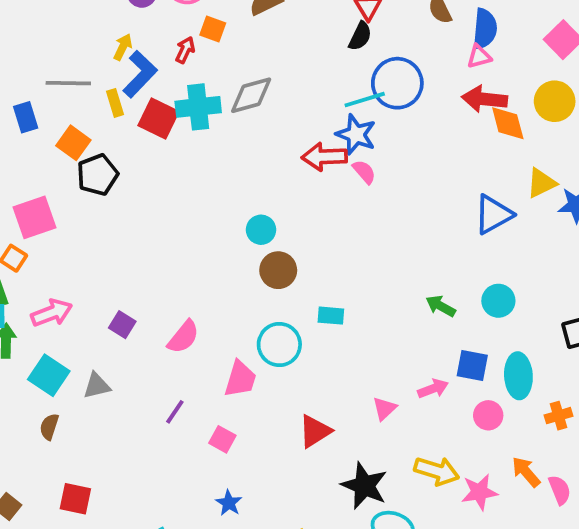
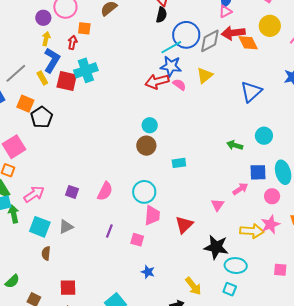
yellow arrow: (123, 47) -> (46, 39), moved
gray line: (68, 83) -> (16, 73), turned -30
gray diamond: (251, 95) -> (210, 41), moved
yellow triangle: (541, 183) -> (205, 75), moved
cyan circle: (261, 230) -> (150, 125), moved
cyan circle: (279, 344) -> (144, 192), moved
pink trapezoid: (240, 379) -> (152, 215), moved
pink star: (479, 492) -> (270, 224), moved

